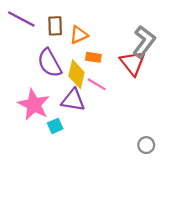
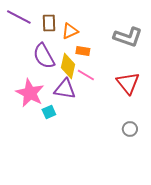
gray L-shape: (144, 42) -> (128, 37), turned 72
red triangle: (133, 63) -> (128, 83), moved

